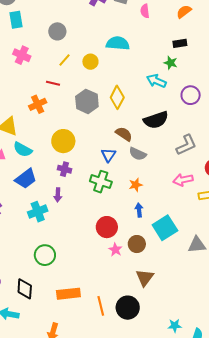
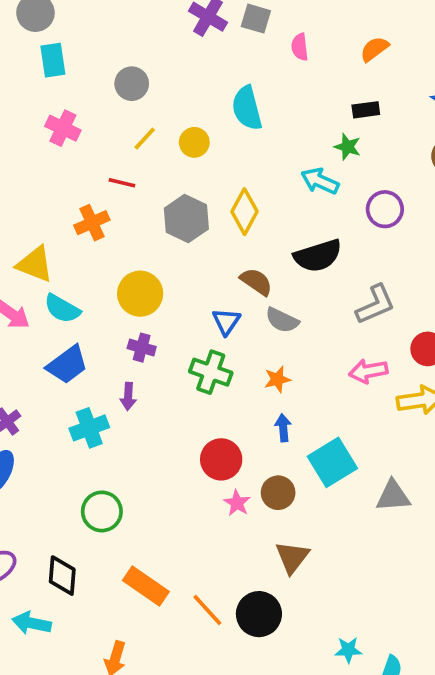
cyan semicircle: (118, 43) -> (247, 108), turned -110
orange rectangle: (68, 294) -> (146, 586), turned 40
orange line: (101, 306) -> (207, 610), turned -30

